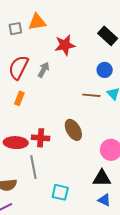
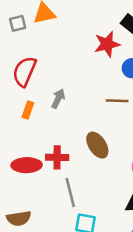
red star: (65, 45) -> (107, 44), moved
gray arrow: (44, 70) -> (58, 99), moved
gray line: (33, 167) -> (70, 192), moved

